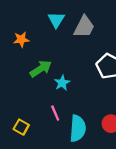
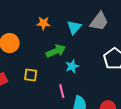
cyan triangle: (56, 20) -> (74, 27), moved
yellow square: (21, 127) -> (31, 75), moved, turned -32

